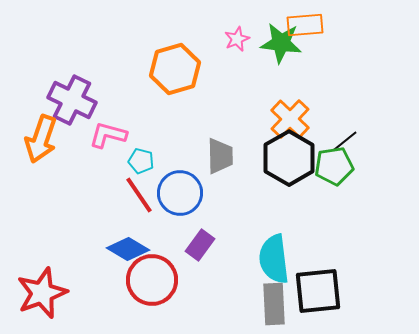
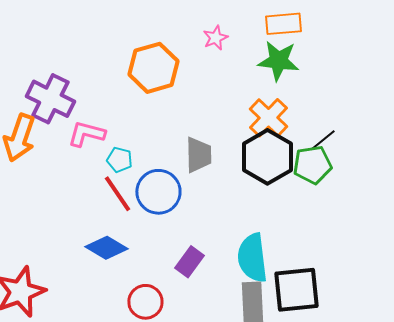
green star: (281, 43) -> (278, 61), moved
purple rectangle: (200, 245) -> (189, 262), moved
red circle: (152, 280) -> (145, 302), moved, size x0.7

